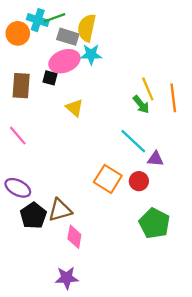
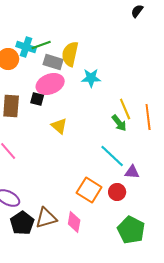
cyan star: (91, 54) -> (91, 78), moved
pink diamond: (74, 237) -> (74, 222), moved

